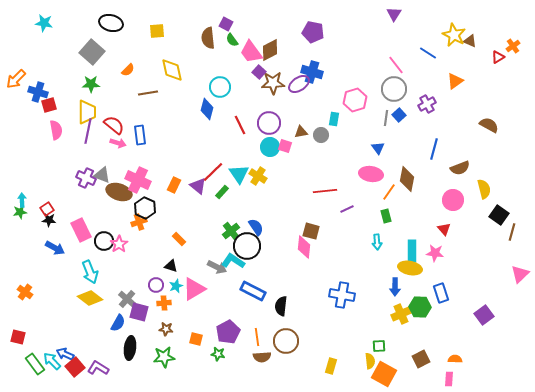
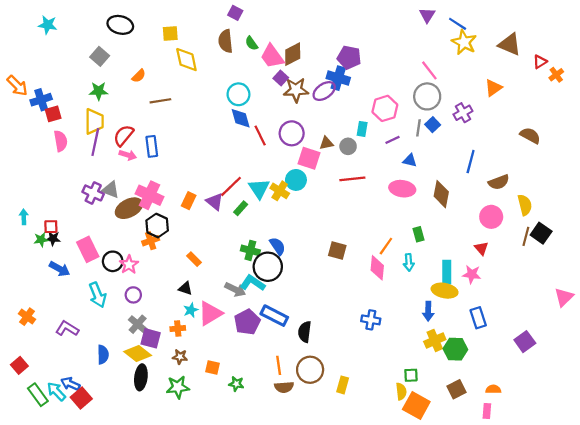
purple square: (226, 24) -> (235, 13), moved
purple pentagon: (313, 32) -> (349, 57), moved
yellow star: (454, 35) -> (464, 42), moved
brown triangle: (470, 41) -> (510, 44), size x1.6
orange cross: (513, 46) -> (556, 75), moved
gray square: (92, 52) -> (100, 56), size x0.7
blue line: (428, 53) -> (458, 24), moved
yellow diamond: (172, 70) -> (186, 60), moved
orange arrow: (16, 79) -> (17, 86), turned -90
blue cross: (38, 92) -> (41, 100), turned -36
blue diamond: (207, 109) -> (241, 118), moved, turned -30
red semicircle: (114, 125) -> (124, 136), turned -90
pink square: (285, 146) -> (309, 158), size x1.5
cyan circle: (270, 147) -> (296, 180), moved
blue triangle: (378, 148) -> (410, 160), turned -40
red line: (325, 191) -> (352, 179), moved
brown ellipse: (119, 192) -> (129, 208), turned -45
orange line: (389, 192) -> (386, 246), moved
red square: (47, 209) -> (51, 227), turned 32
purple line: (347, 209) -> (392, 140), moved
green star: (20, 212) -> (41, 240), moved
green cross: (231, 231) -> (250, 250), turned -36
brown line: (512, 232) -> (526, 236), moved
pink diamond: (304, 247) -> (377, 268), moved
purple circle: (156, 285) -> (133, 295), moved
blue cross: (342, 295) -> (371, 320), size x0.7
yellow diamond: (90, 298) -> (138, 353), moved
green hexagon: (420, 307) -> (455, 349), moved
blue semicircle: (118, 323) -> (103, 355), moved, turned -30
purple pentagon: (228, 332) -> (247, 322), moved
red square: (18, 337) -> (19, 365), turned 35
yellow rectangle: (331, 366) -> (343, 385), moved
purple L-shape: (98, 368) -> (67, 329), moved

